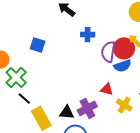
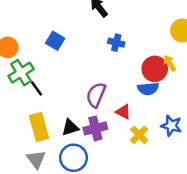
purple semicircle: (108, 52) -> (96, 95), moved
black line: (24, 99) -> (36, 88), moved
black triangle: (67, 112) -> (70, 127), turned -35

